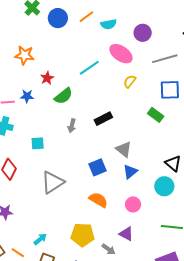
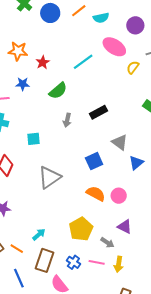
red star: (47, 78) -> (43, 62), moved
yellow semicircle: (130, 81) -> (133, 67), moved
blue star: (27, 96) -> (23, 84), moved
blue triangle: (130, 172) -> (136, 163), moved
pink circle: (133, 204) -> (119, 196), moved
yellow pentagon: (83, 235) -> (81, 229), turned -30

